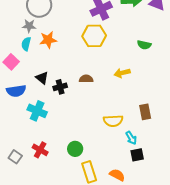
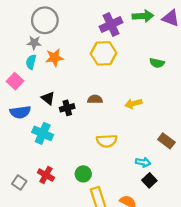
yellow arrow: (122, 73) -> (133, 104), moved
brown rectangle: (145, 112) -> (166, 141), moved, turned -42
yellow semicircle: (113, 121) -> (107, 141), moved
cyan arrow: (131, 138) -> (143, 162), turned -48
black square: (137, 155) -> (149, 180), turned -32

